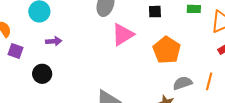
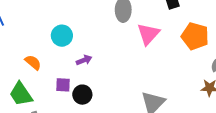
purple square: (16, 51) -> (63, 85), moved

